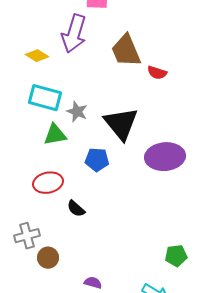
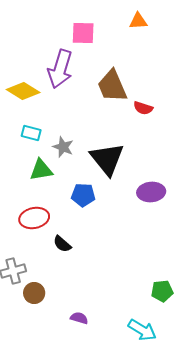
yellow diamond: (37, 56) -> (23, 91), size x1.4
cyan rectangle: (45, 98) -> (31, 133), size x0.6
purple ellipse: (165, 157) -> (151, 192), size x0.7

